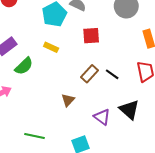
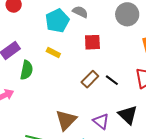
green semicircle: (24, 66) -> (27, 70), turned -36
brown triangle: (68, 100) -> (66, 120), moved, size x1.6

